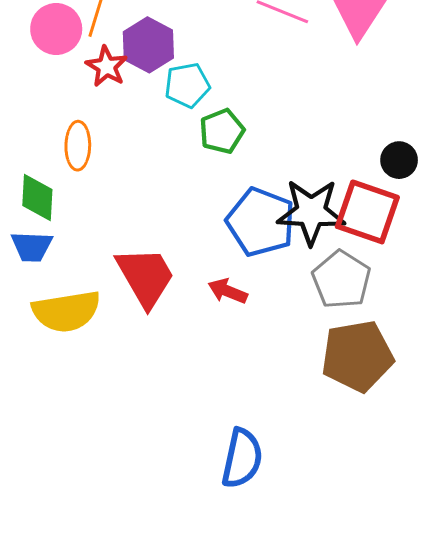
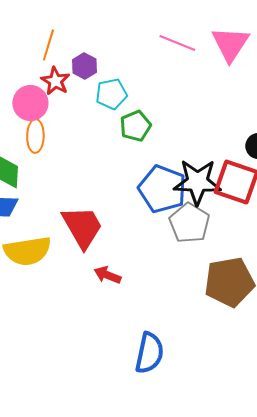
pink circle: (56, 29) -> (30, 103), moved
purple hexagon: (148, 45) -> (84, 66), size x0.7
gray pentagon: (341, 280) -> (189, 223), moved
red arrow: (228, 291) -> (107, 275), moved

